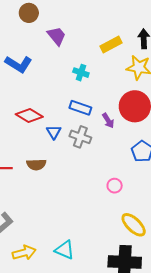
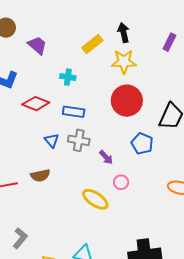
red diamond: (29, 115) -> (36, 104), moved
purple arrow: (108, 121) -> (106, 157), moved
yellow ellipse: (134, 225) -> (95, 199), moved

